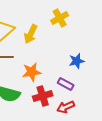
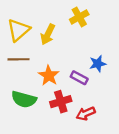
orange star: (32, 72) -> (49, 76), turned -30
purple rectangle: (66, 84) -> (79, 78), moved

